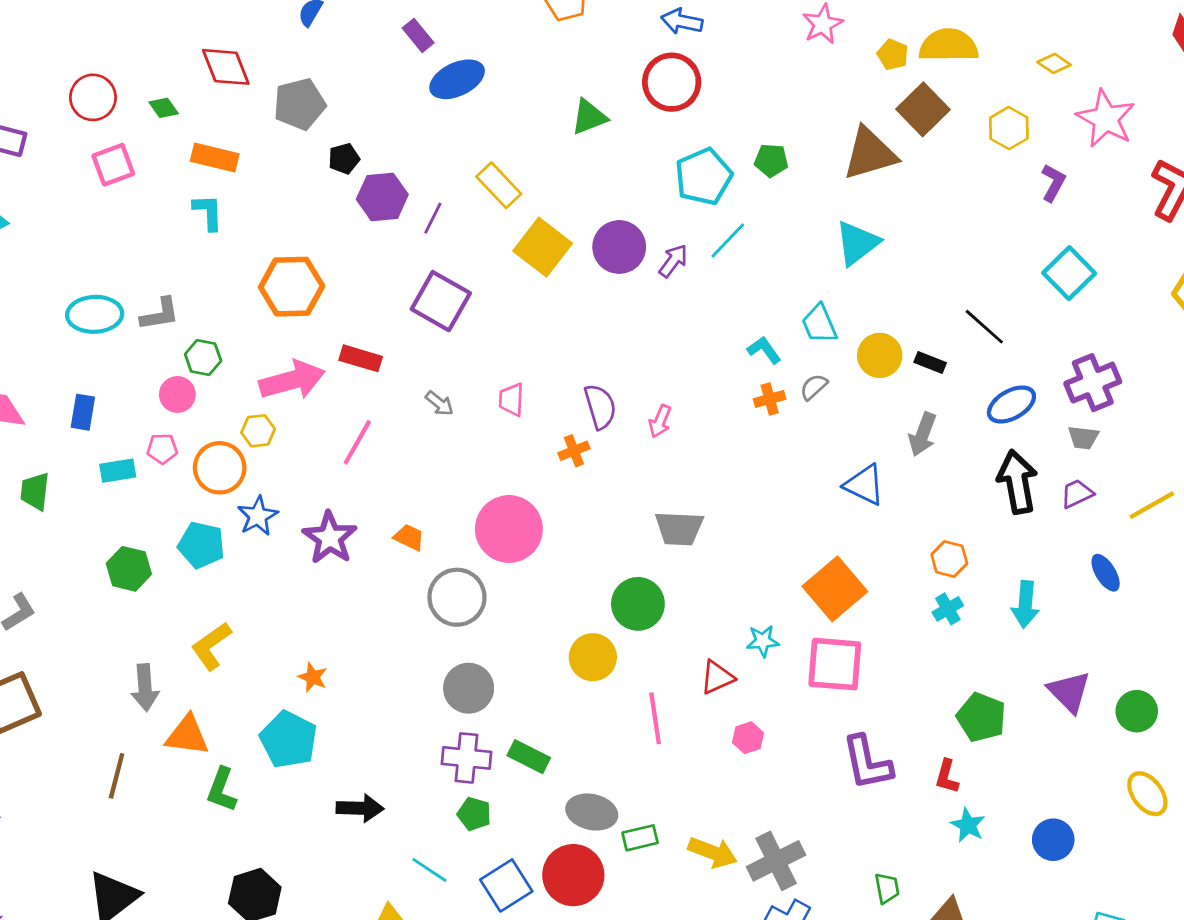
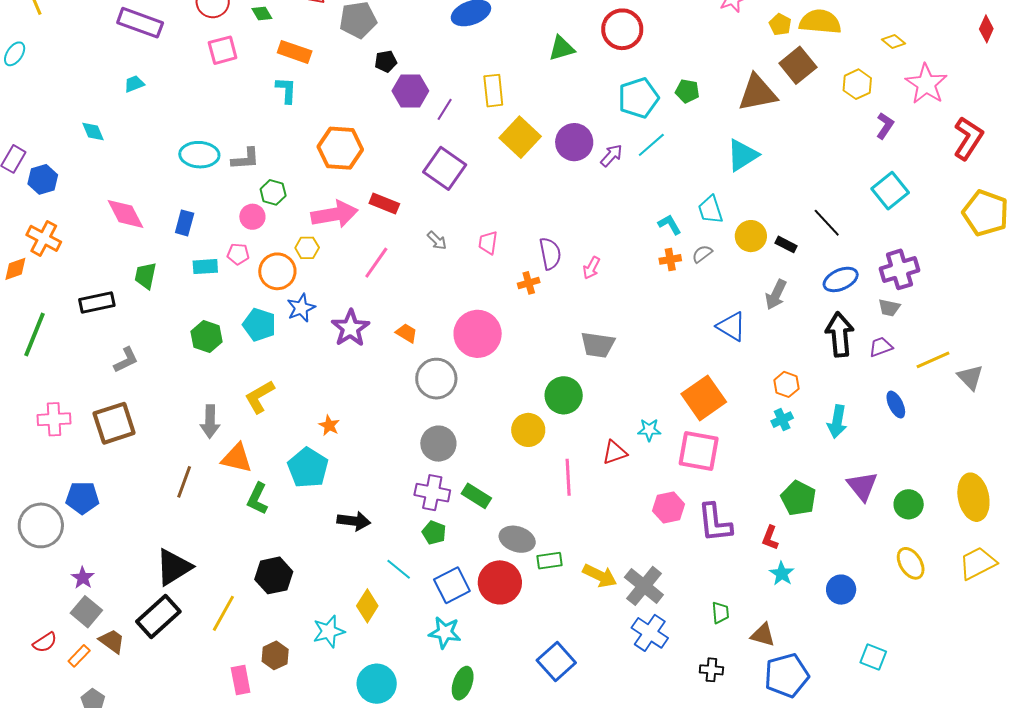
yellow rectangle: (499, 185) -> (493, 91), turned 32
pink hexagon: (748, 738) -> (669, 508), moved, size x1.4
gray cross: (776, 861) -> (644, 586), turned -30

